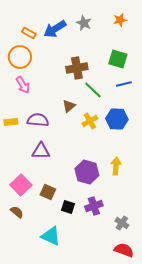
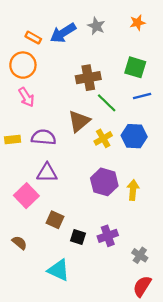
brown triangle: (69, 106) -> (79, 121), size x1.5
purple hexagon: (87, 172) -> (104, 182), moved
pink square: (21, 185) -> (26, 196), moved
red semicircle: (124, 250) -> (142, 286), turned -78

